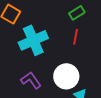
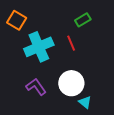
red line: (76, 37) -> (71, 43), moved, turned -35

